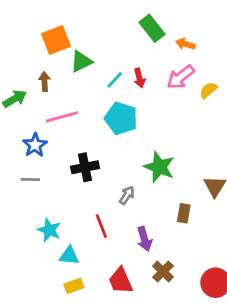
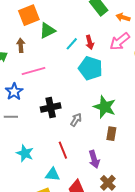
cyan pentagon: (121, 118) -> (90, 68), moved
gray arrow: (127, 195) -> (76, 120), moved
brown rectangle: (184, 213) -> (111, 134), moved
cyan triangle: (69, 256) -> (53, 174), moved

